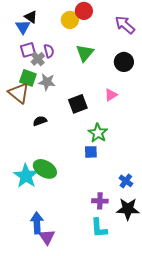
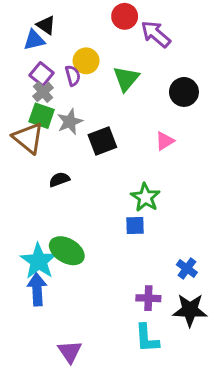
yellow circle: (70, 20) -> (86, 61), moved
purple arrow: (125, 25) -> (156, 34), moved
blue triangle: (23, 27) -> (34, 40), turned 49
purple square: (28, 50) -> (42, 74), turned -35
gray cross: (38, 59) -> (43, 92), moved
gray star: (47, 82) -> (70, 122), turned -30
black square: (78, 104) -> (102, 141), moved
blue arrow: (37, 223) -> (37, 289), moved

